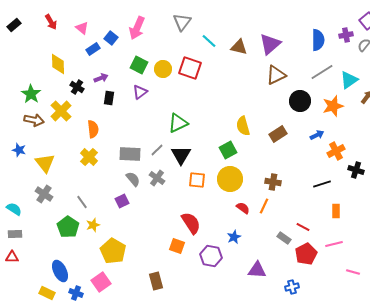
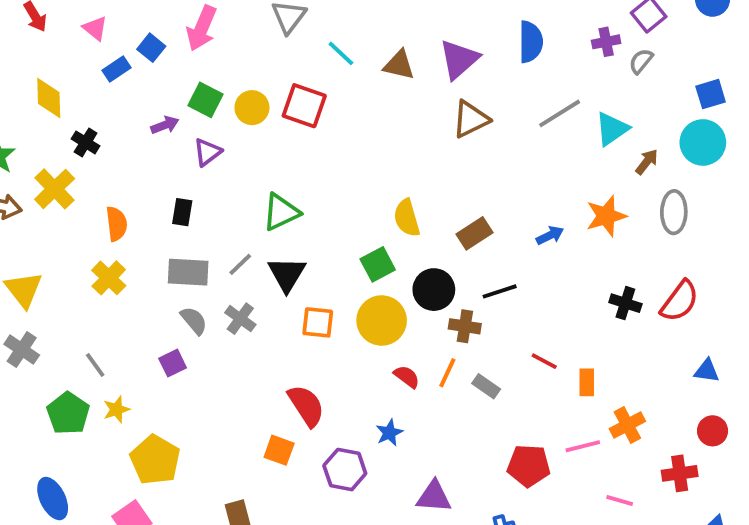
blue semicircle: (318, 40) -> (531, 42), moved
purple arrow: (101, 78) -> (165, 125), moved
black rectangle: (109, 98) -> (182, 212), moved
black circle: (300, 101) -> (434, 290), moved
orange star: (333, 106) -> (606, 216), moved
orange cross: (336, 151) -> (627, 425), moved
black line: (322, 184) -> (500, 291), moved
red line: (303, 227) -> (544, 361), moved
gray rectangle: (284, 238) -> (486, 386), moved
red pentagon: (306, 254) -> (529, 466), turned 30

